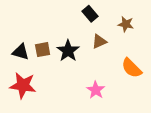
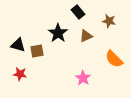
brown square: (43, 50) -> (37, 51), moved
black star: (68, 51) -> (58, 33), moved
red star: (23, 85) -> (20, 74), size x0.6

